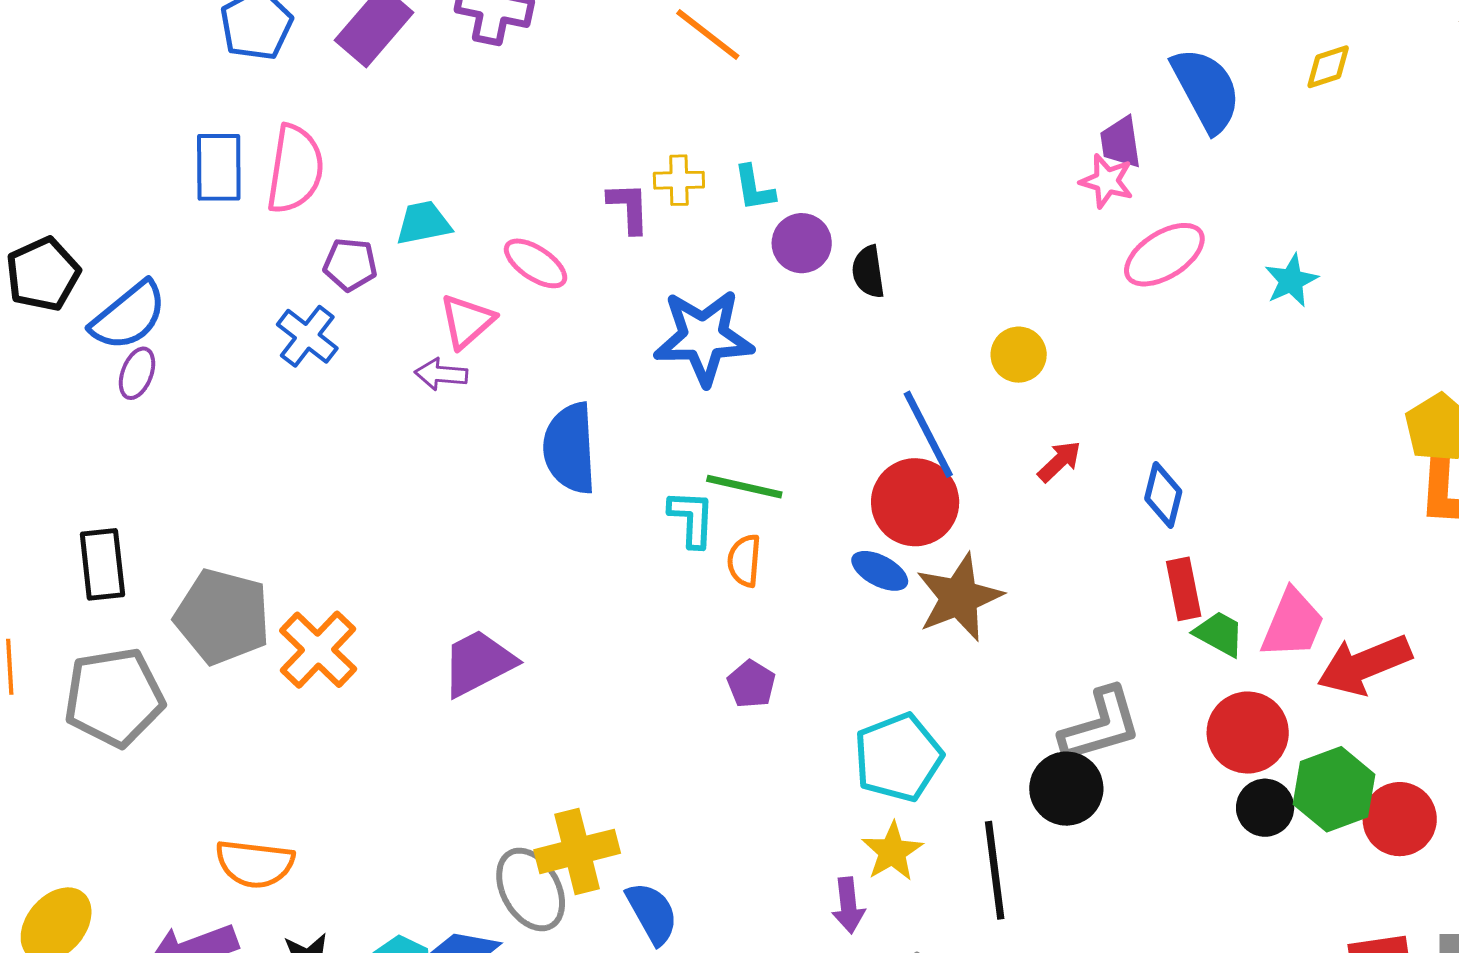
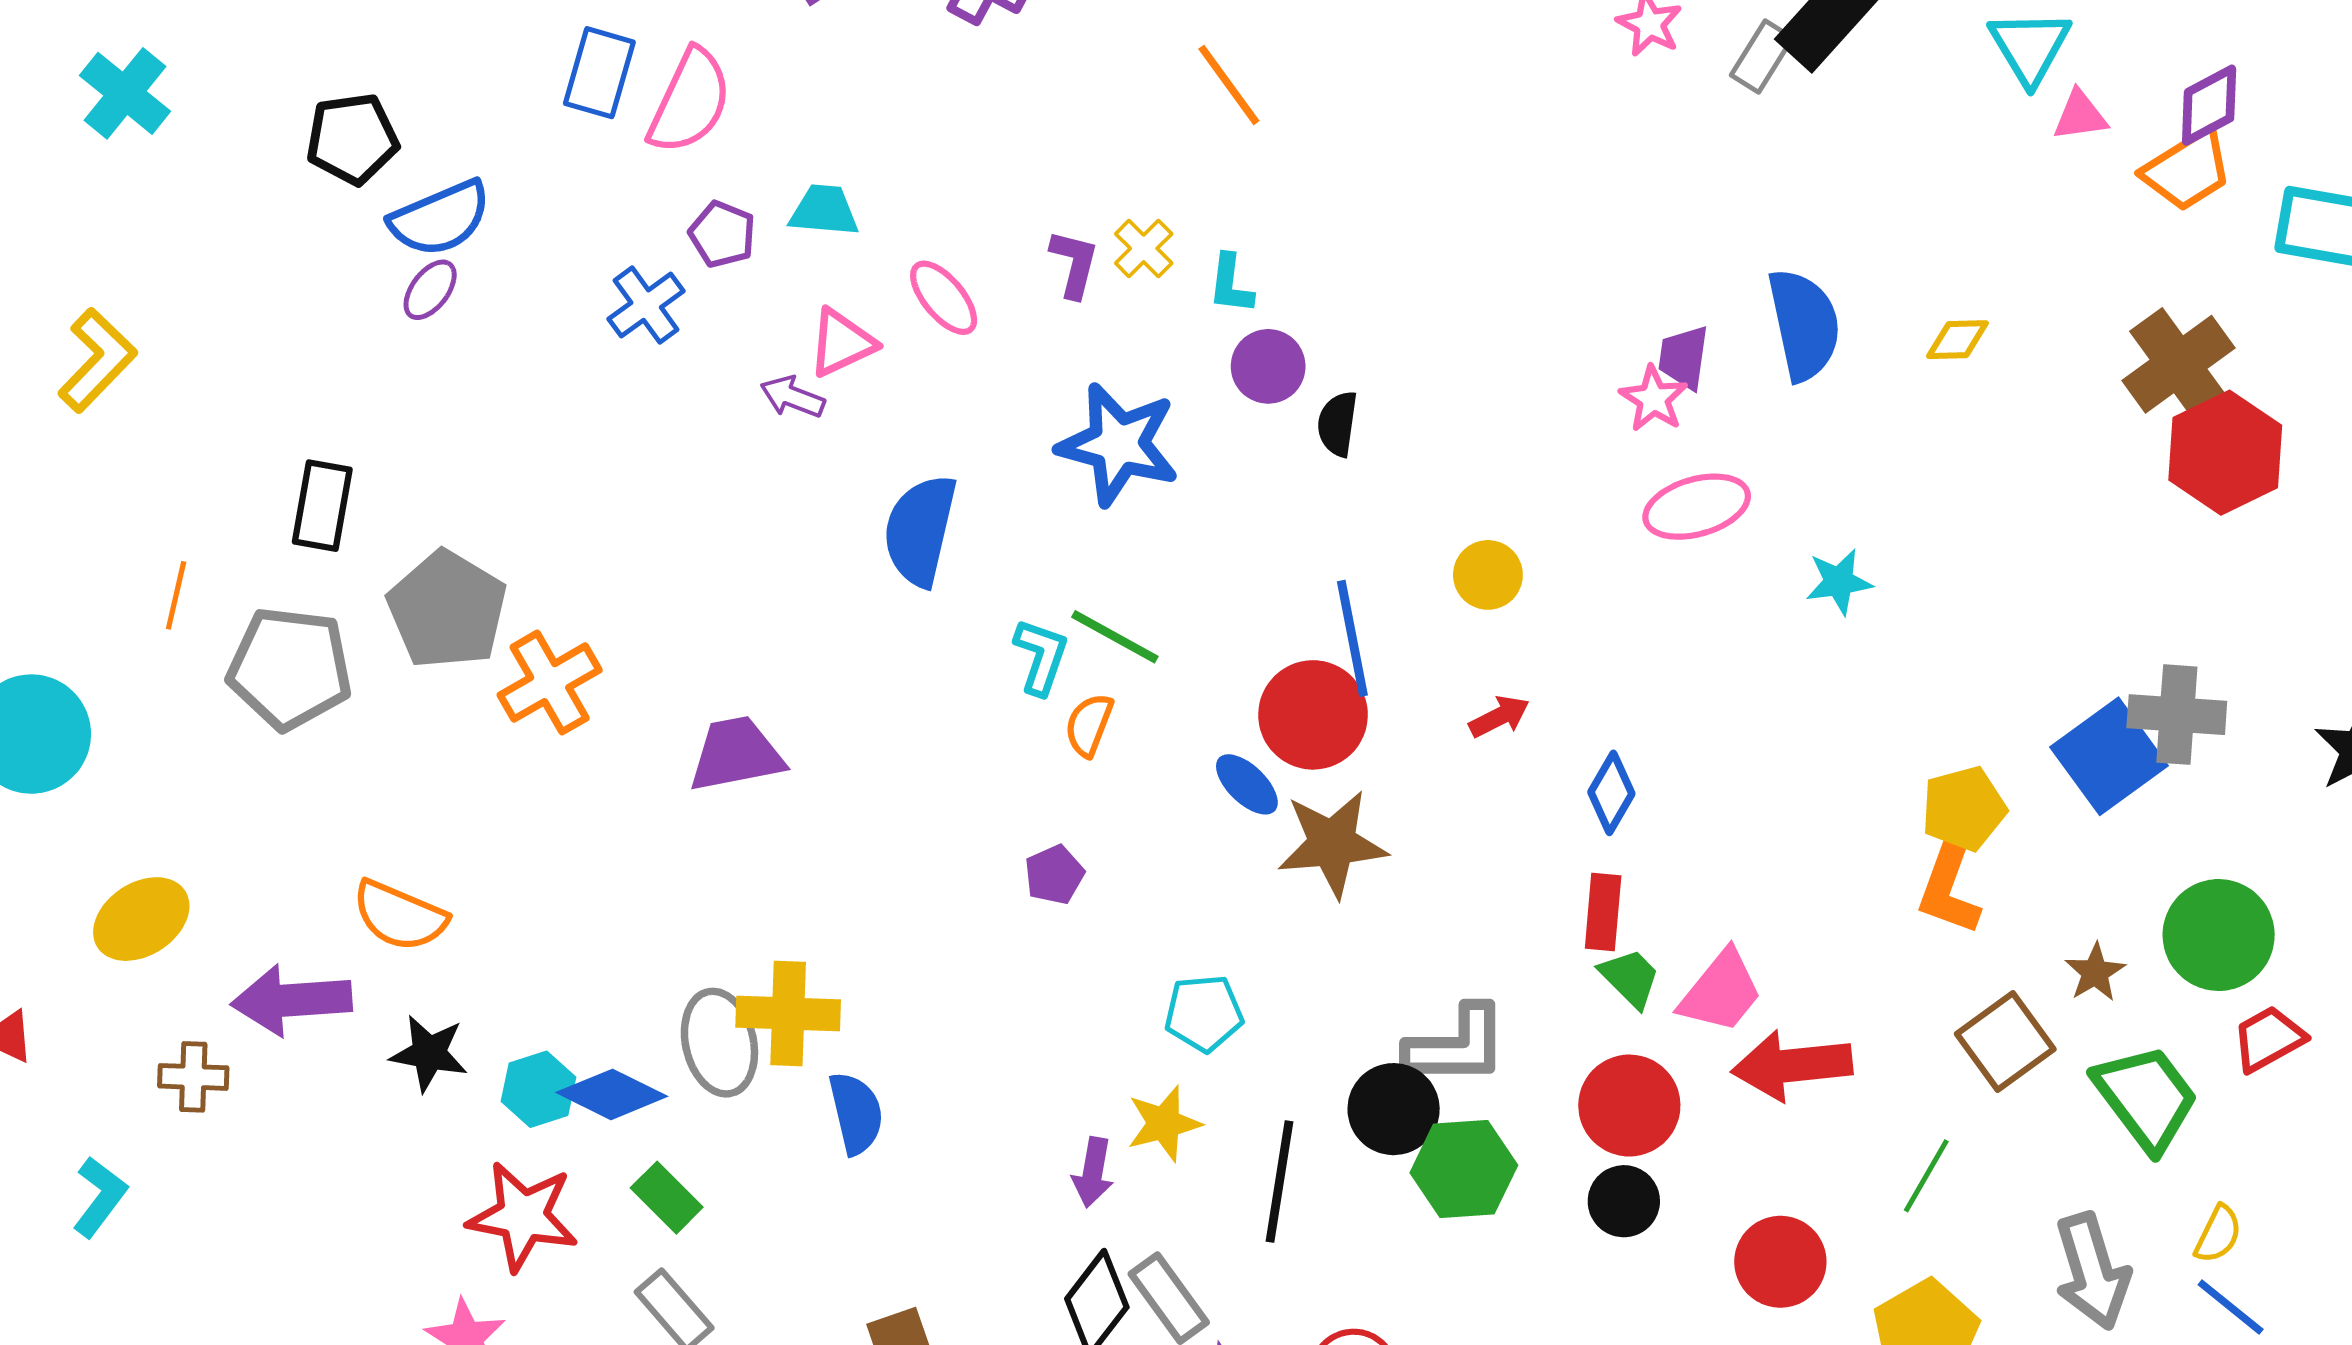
yellow cross: (679, 180) -> (1144, 248), turned 30
cyan pentagon: (898, 757) -> (1204, 1013), size x0.7
green hexagon: (1334, 789) -> (1464, 1169), moved

